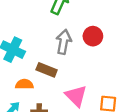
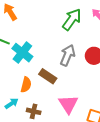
orange semicircle: (24, 84) -> (26, 85), turned 91

